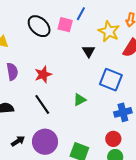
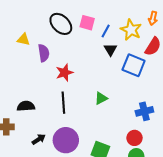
blue line: (81, 14) -> (106, 31), moved
purple semicircle: (12, 72) -> (44, 53), moved
blue square: (111, 80) -> (134, 65), moved
black line: (42, 104) -> (63, 103), turned 30

